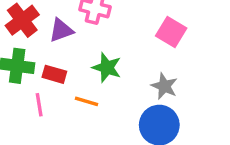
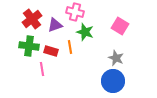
green star: (107, 68) -> (85, 32), moved
orange line: (87, 101) -> (70, 47), moved, turned 64

